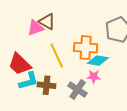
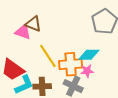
pink triangle: (35, 28) -> (23, 32), turned 48
orange cross: (86, 48) -> (71, 64), moved

